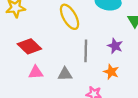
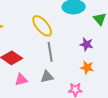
gray line: (86, 51) -> (50, 52), moved

